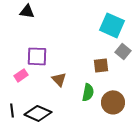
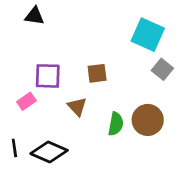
brown square: (101, 65) -> (97, 73), moved
brown circle: (113, 102) -> (148, 120), moved

